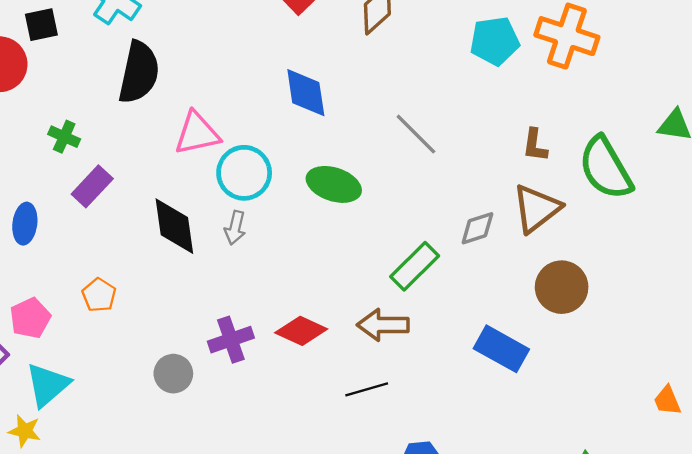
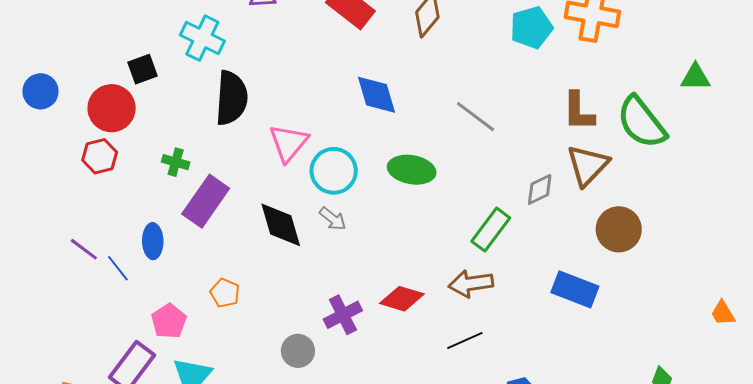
pink triangle: (197, 133) -> (289, 143), turned -30
brown L-shape: (535, 145) -> (579, 111), size x1.4
purple rectangle: (92, 186) -> (206, 201), size x1.4
gray arrow: (235, 228) -> (333, 219), turned -56

